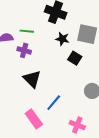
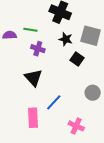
purple cross: (24, 50) -> (38, 49), moved
pink rectangle: (34, 119) -> (33, 118), turned 30

